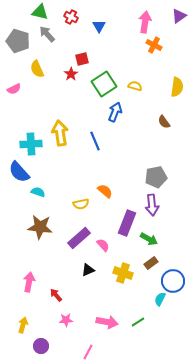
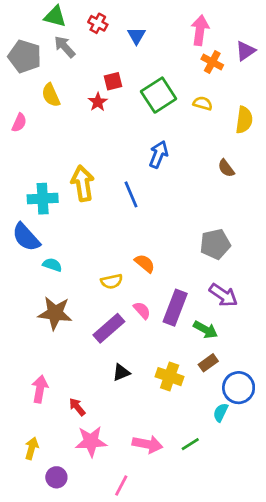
purple triangle: (179, 16) -> (245, 51), moved
green square: (104, 84) -> (159, 95), moved
yellow semicircle: (135, 86) -> (203, 103), moved
pink semicircle: (14, 89) -> (19, 123), turned -40
purple arrow: (152, 205) -> (223, 295), moved, turned -50
pink semicircle: (103, 245) -> (142, 310), moved
pink star: (66, 320) -> (91, 441), size x1.6

